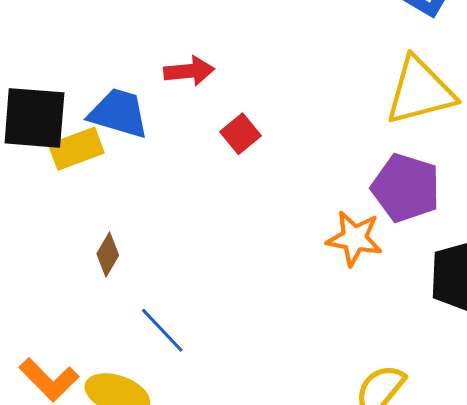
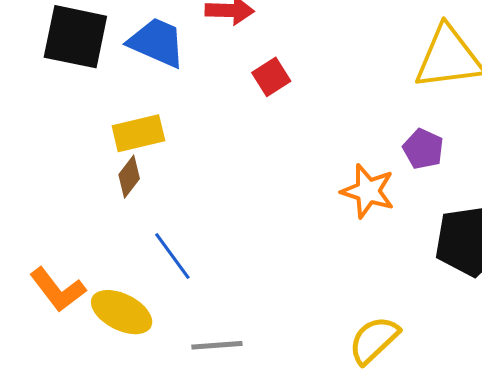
yellow rectangle: (76, 149) -> (138, 133), moved
purple pentagon: (406, 188) -> (423, 149), size x0.6

